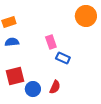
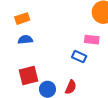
pink rectangle: (51, 42) -> (92, 40), moved, turned -64

